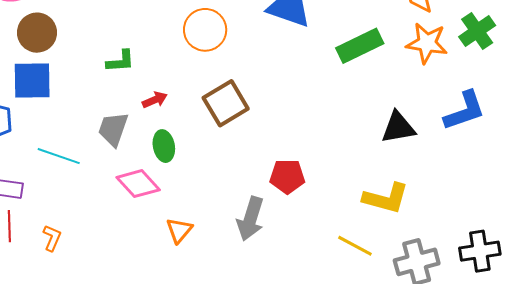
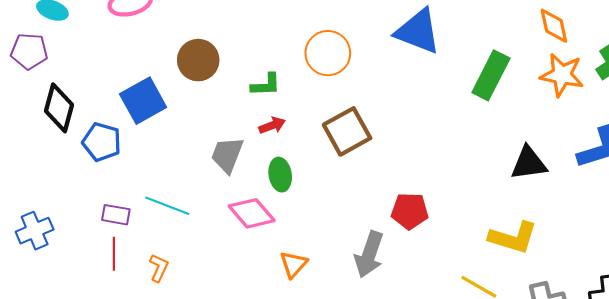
brown circle: (37, 33) -> (198, 60), moved
green rectangle: (360, 46) -> (491, 75), turned -39
green L-shape: (120, 61) -> (266, 85), moved
blue square: (32, 80) -> (143, 101), turned -30
cyan line: (59, 156) -> (167, 206), moved

